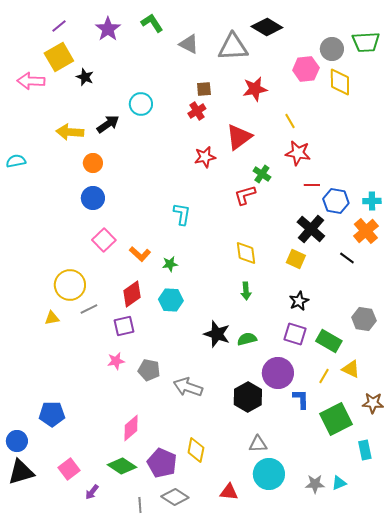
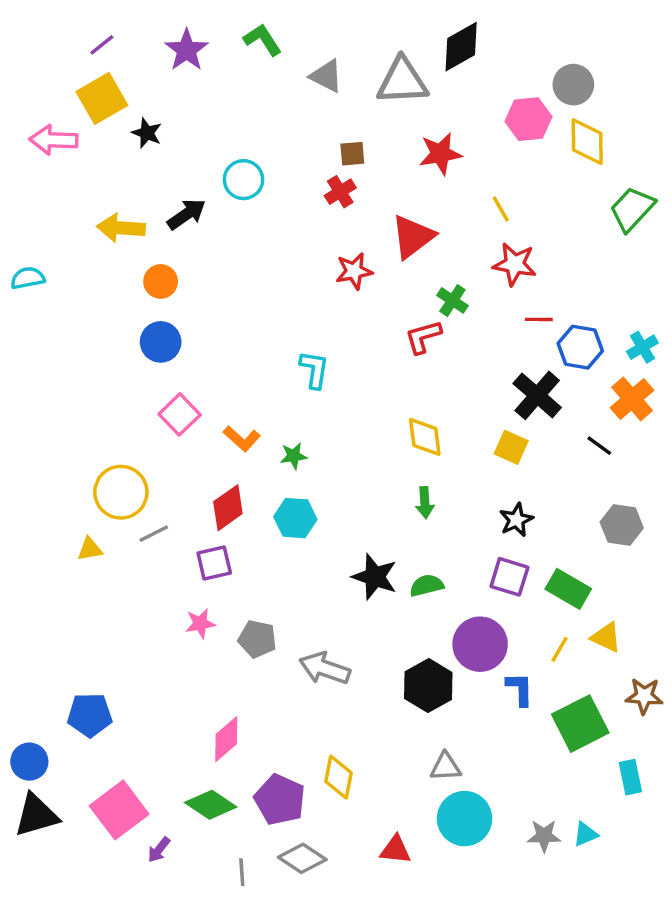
black diamond: (267, 27) -> (461, 47), turned -60
green trapezoid: (366, 42) -> (632, 209), moved, turned 136
cyan cross: (372, 201) -> (642, 347), turned -30
gray hexagon: (364, 319) -> (622, 525), moved
pink square: (69, 469) -> (119, 810), size x1.5

